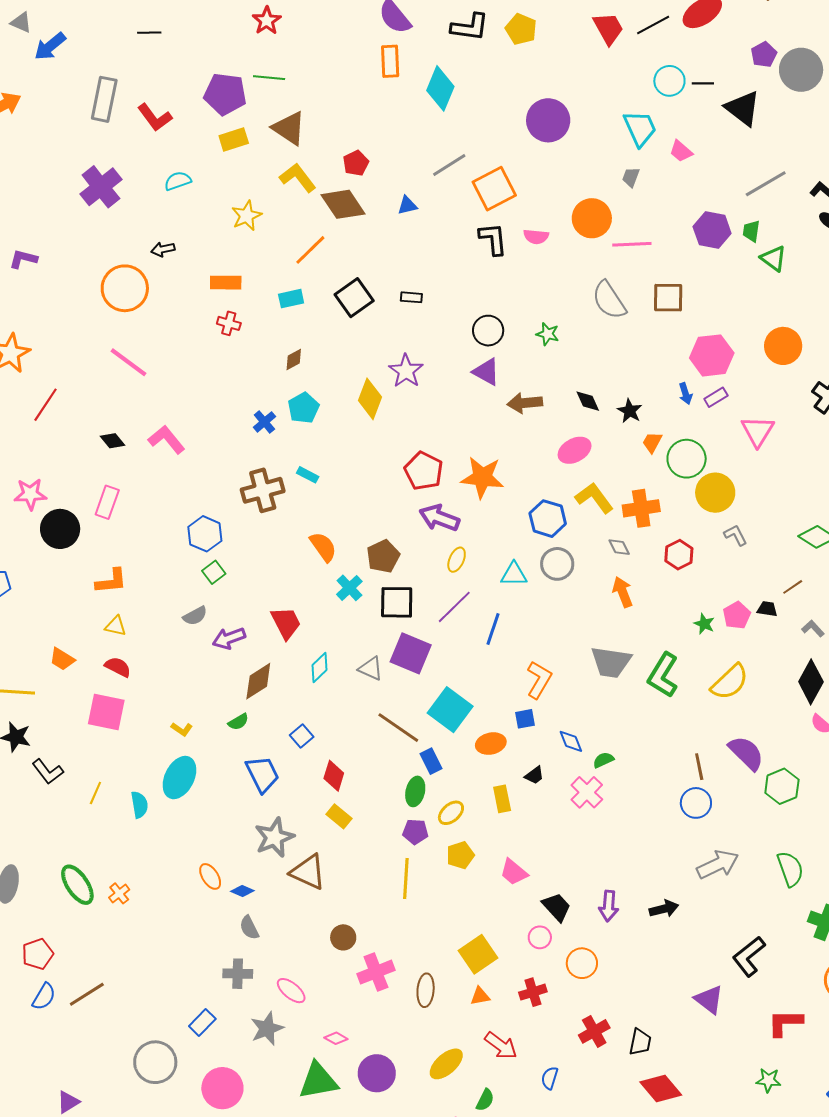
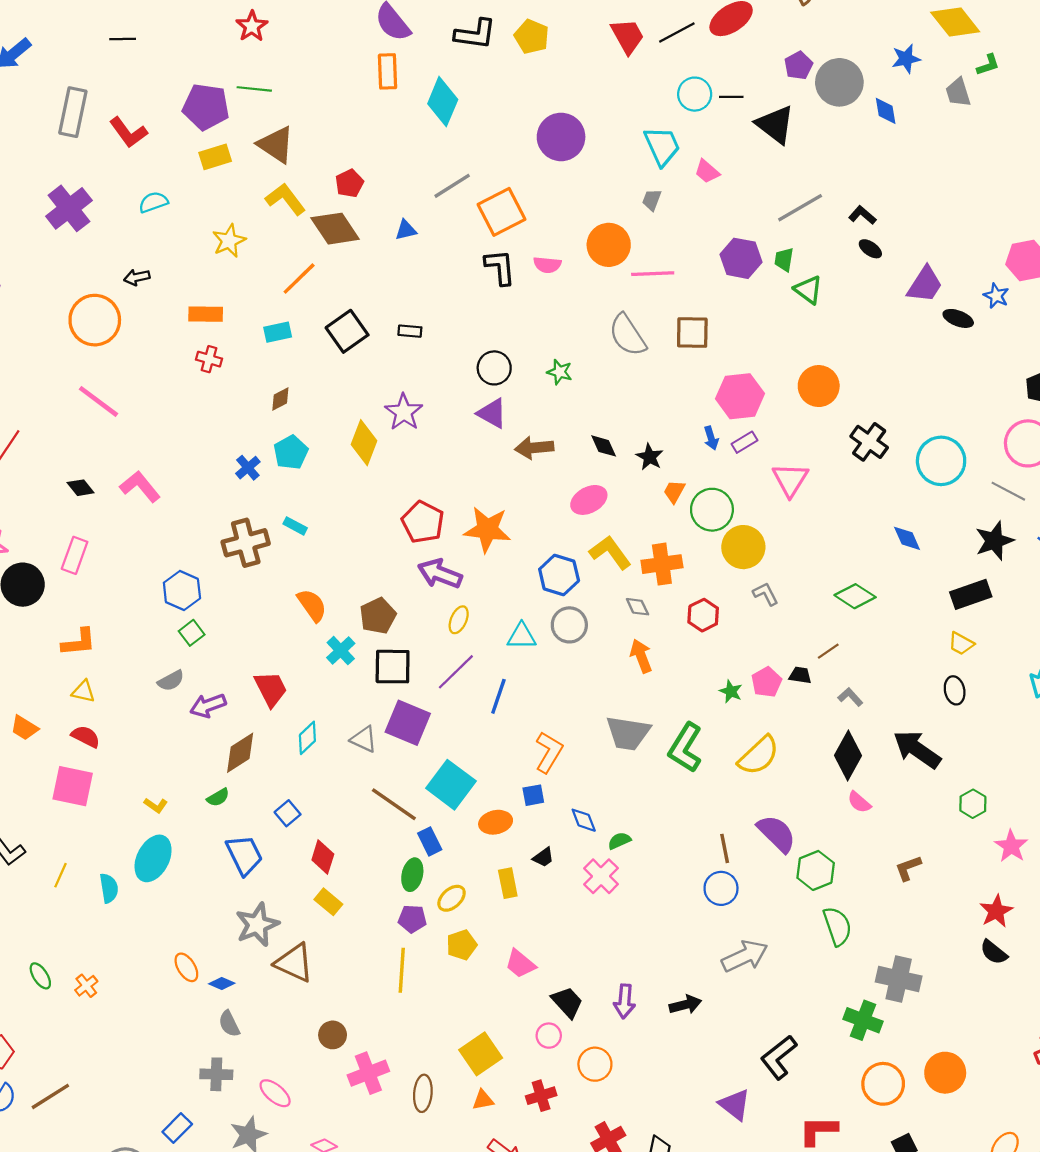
green semicircle: (790, 869) -> (837, 926), moved
green ellipse: (77, 885) -> (40, 976), size x0.6

